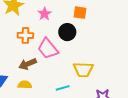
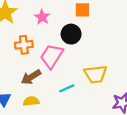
pink trapezoid: (48, 49) -> (52, 56), turned 80
cyan line: (63, 88) -> (67, 88), moved

